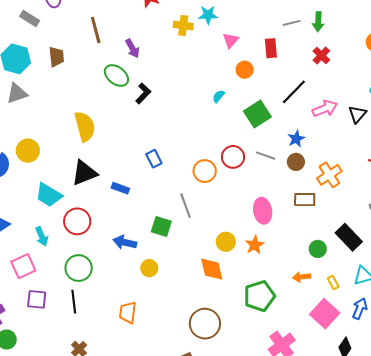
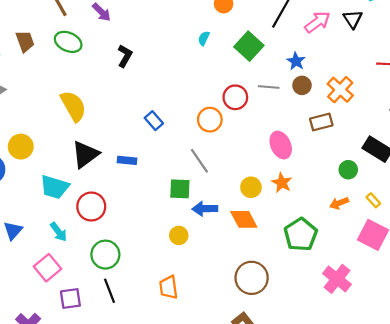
green ellipse: (116, 75) -> (68, 42), moved
blue arrow: (125, 242) -> (205, 209), moved

